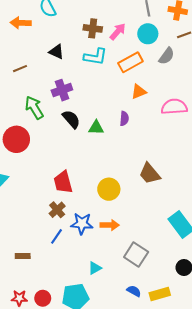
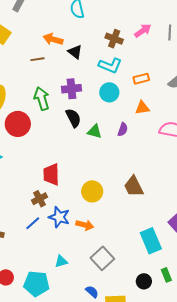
orange arrow: (21, 23) -> (53, 39), moved
pink arrow: (118, 32) -> (143, 31), moved
cyan circle: (148, 34) -> (109, 92), moved
orange rectangle: (130, 62) -> (141, 79), size x0.7

